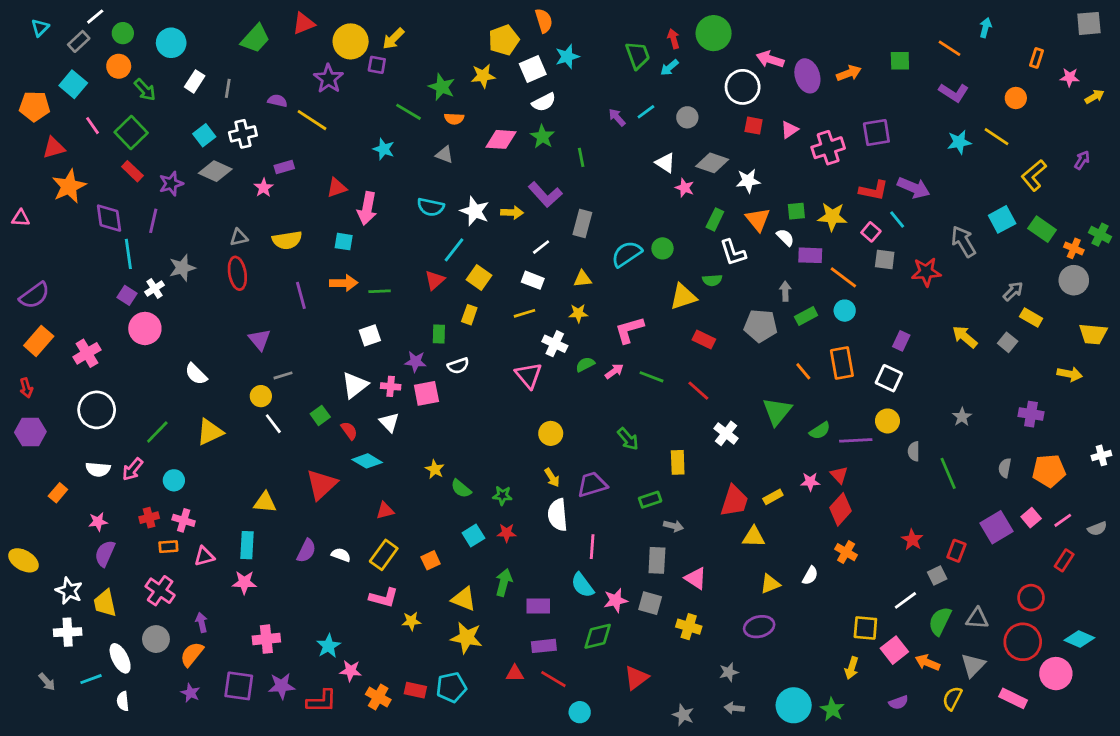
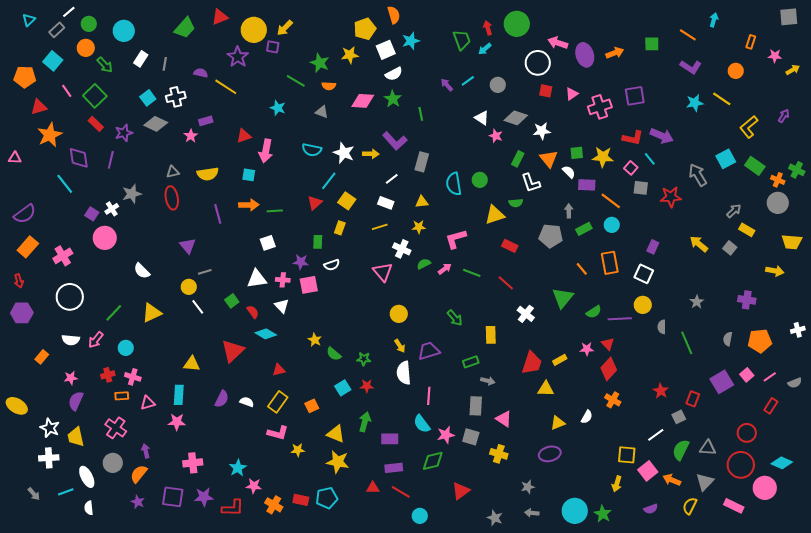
cyan line: (128, 254) -> (65, 184), moved, turned -30
cyan semicircle: (627, 254) -> (454, 184), turned -65
white triangle: (355, 385) -> (257, 279), turned 30

